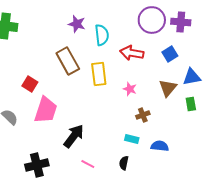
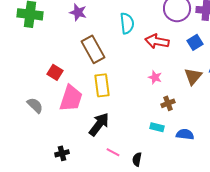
purple star: (77, 24) -> (78, 12), moved
yellow rectangle: (99, 74) -> (102, 85), moved
black semicircle: (124, 163) -> (137, 159), moved
black cross: (37, 165) -> (62, 153), size x0.6

